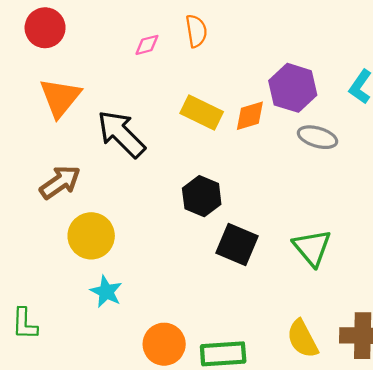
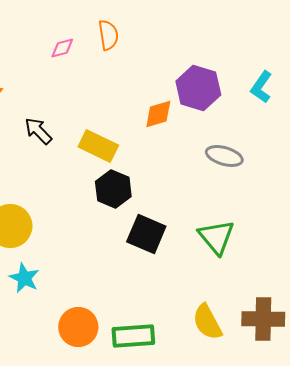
yellow rectangle: (202, 112) -> (98, 146), moved
black arrow: (121, 134) -> (38, 131), size x0.6
gray ellipse: (317, 137) -> (224, 156), moved

